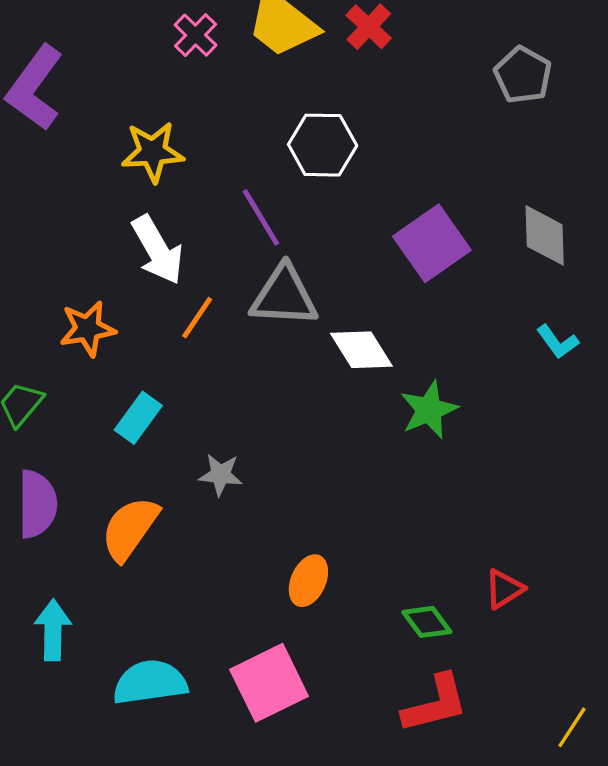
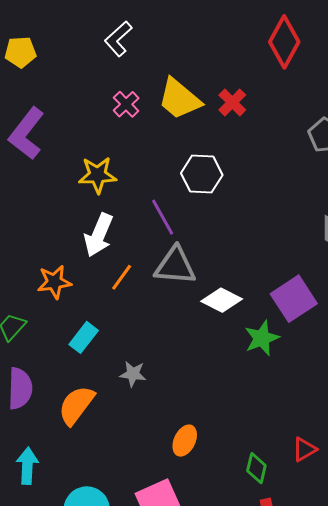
purple square: (432, 243) -> (294, 299), moved
white arrow: (158, 250) -> (99, 235), turned 51
white diamond: (361, 350) -> (222, 300), turned -33
green diamond: (427, 622) -> (256, 468), turned 48

